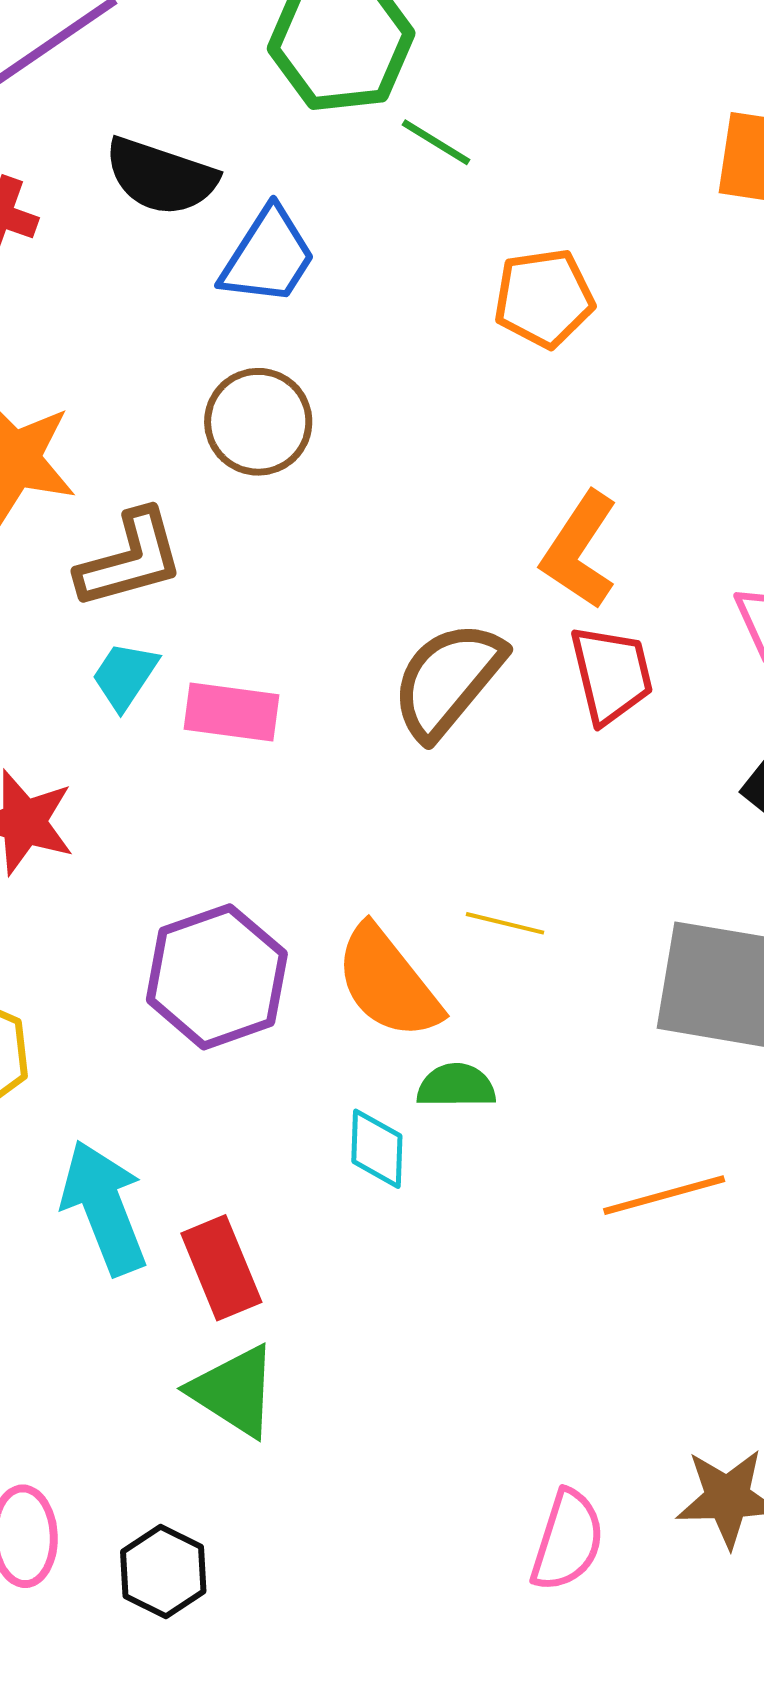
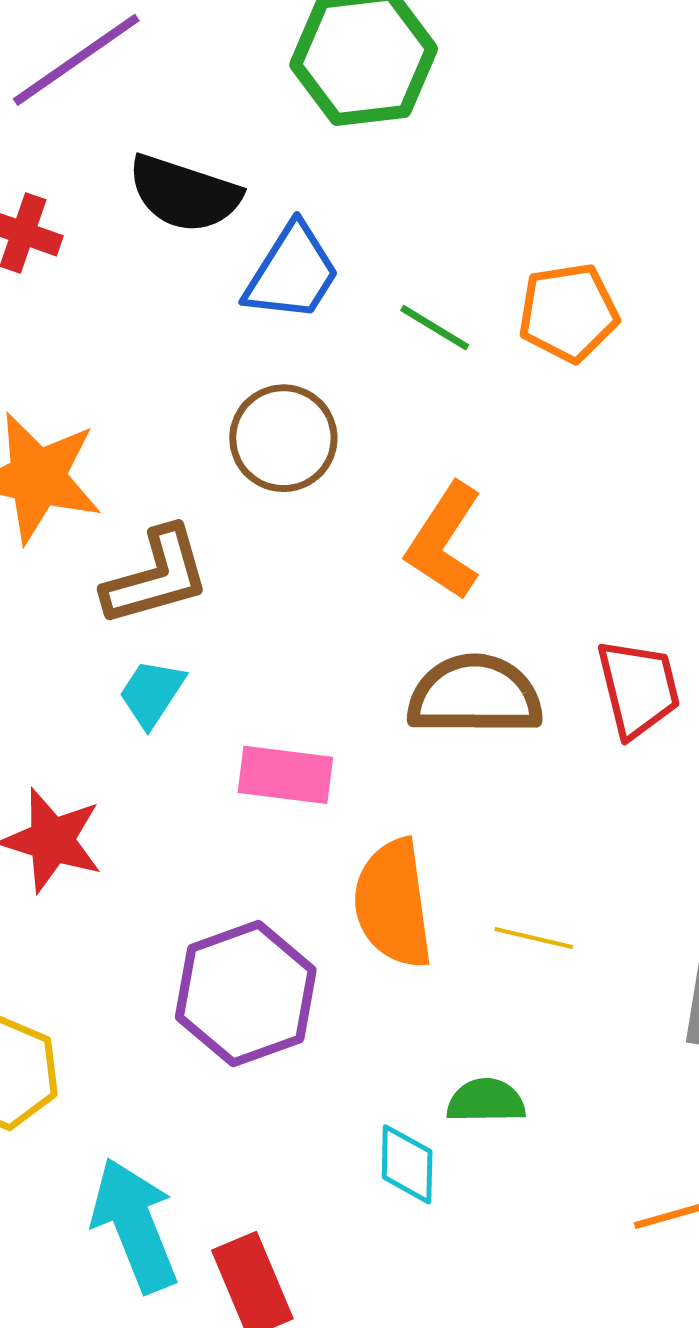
green line: (436, 142) -> (435, 328), moved
orange L-shape: (580, 550) -> (444, 541), moved
brown semicircle: (448, 680) -> (475, 695), turned 51
pink rectangle: (232, 712) -> (285, 775), moved
orange semicircle: (388, 982) -> (393, 904), moved, turned 31

